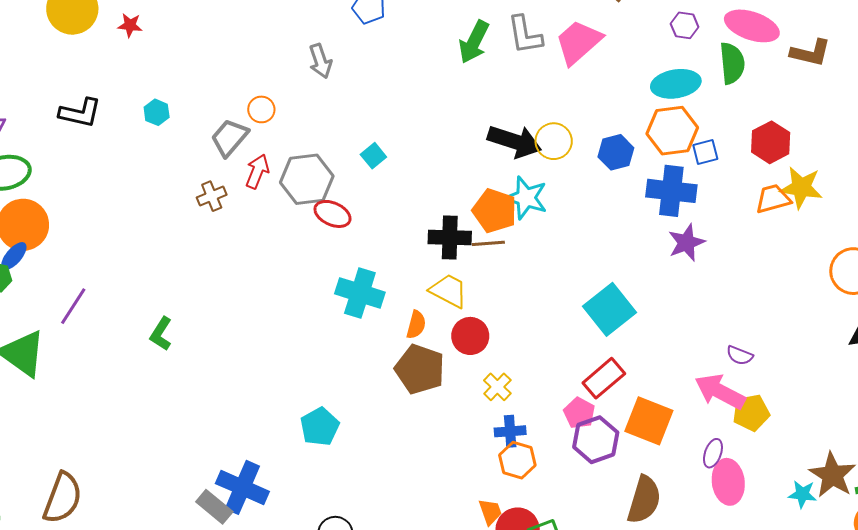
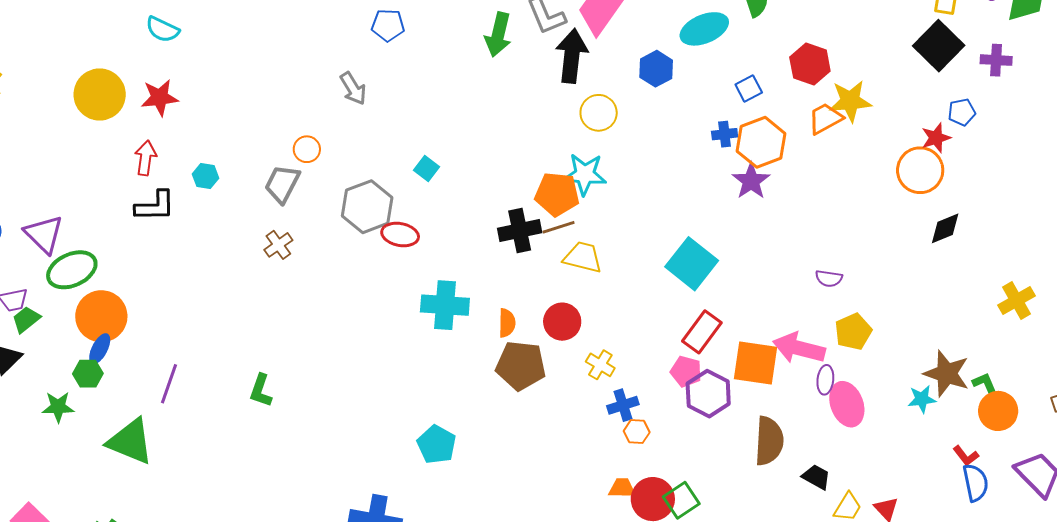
red star: (130, 25) -> (160, 97), size x1.5
black L-shape: (80, 113) -> (155, 206), moved
orange hexagon: (672, 131) -> (761, 142), moved
black arrow: (514, 141) -> (572, 56), moved, turned -88
blue hexagon: (616, 152) -> (656, 69), moved
red arrow: (257, 171) -> (146, 158), moved
blue cross: (671, 191) -> (725, 134), size x0.5
yellow trapezoid: (449, 291) -> (583, 257), moved
pink arrow: (720, 392) -> (799, 348), moved
orange hexagon: (517, 460) -> (637, 432), size x0.7
orange trapezoid: (490, 512) -> (622, 488), turned -56

